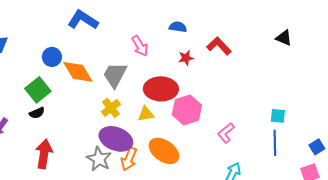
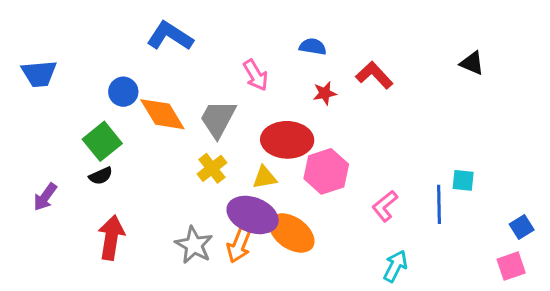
purple ellipse: (116, 139) -> (253, 215), moved
blue line: (275, 143) -> (439, 204), moved

